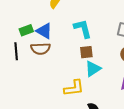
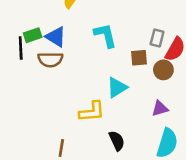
black line: (16, 51) -> (21, 48), moved
brown square: (86, 52) -> (139, 58), moved

